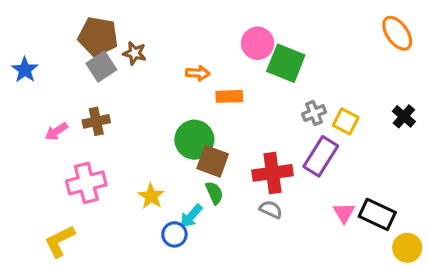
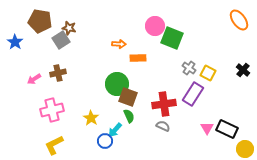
brown pentagon: (98, 37) -> (40, 21), moved
brown star: (135, 53) -> (69, 28), moved
gray cross: (314, 113) -> (189, 68), turned -32
yellow L-shape: (60, 241) -> (54, 145), moved

